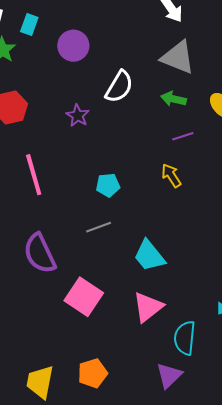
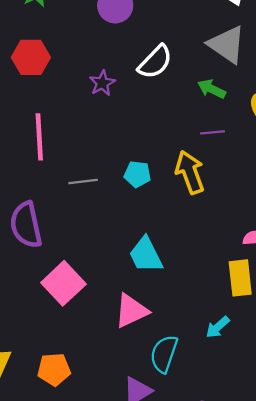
yellow arrow: (171, 175) -> (190, 172), size x1.5
cyan pentagon: (108, 185) -> (137, 174), moved
gray line: (99, 227) -> (83, 182), moved

